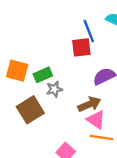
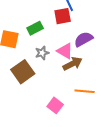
green rectangle: (43, 75) -> (35, 28), moved
pink triangle: (96, 120) -> (65, 51), moved

